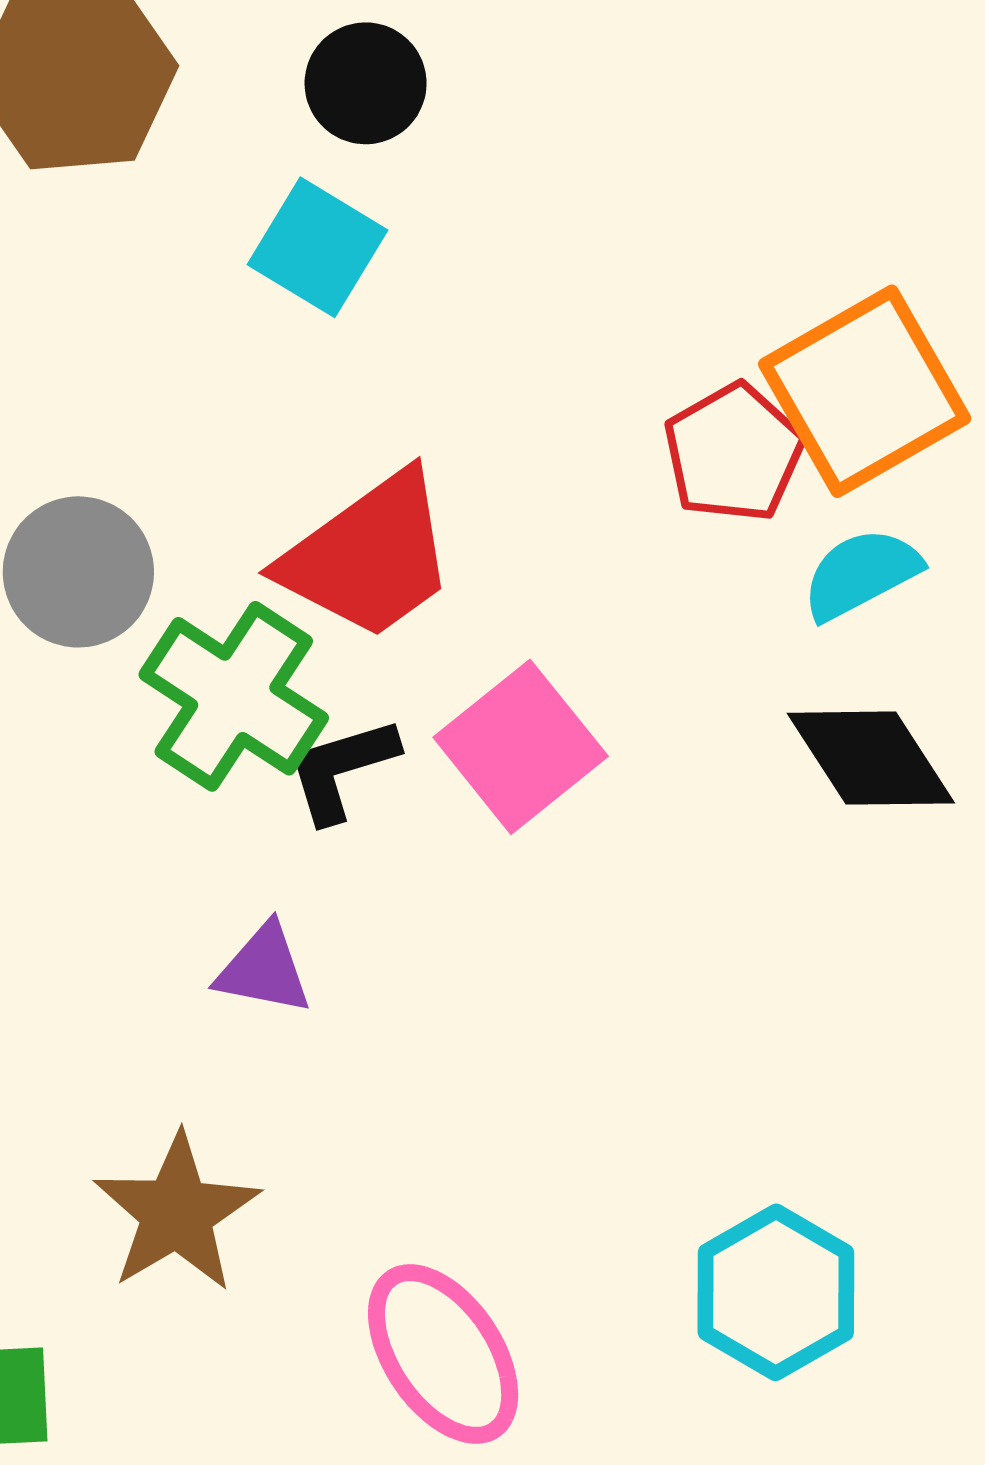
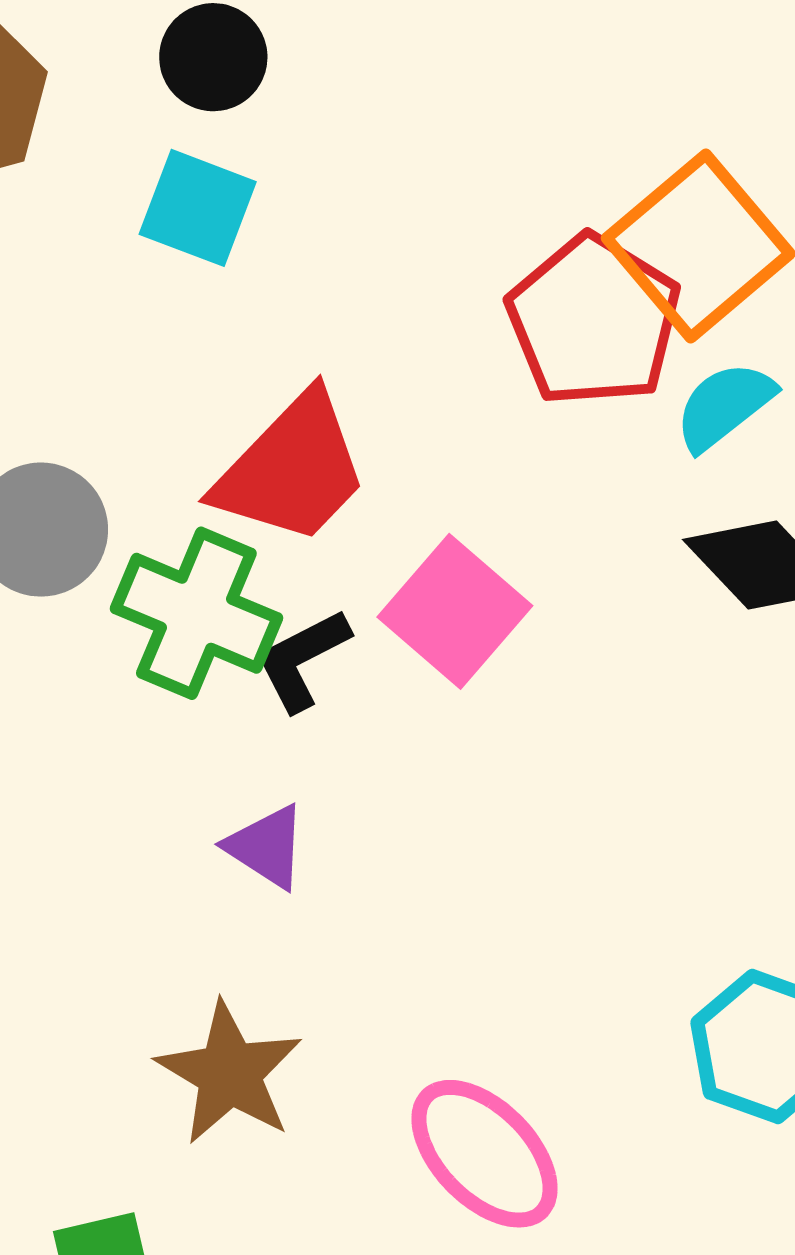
red pentagon: (734, 453) -> (594, 321), size x1.4
purple triangle: (264, 969) -> (266, 847), turned 32

